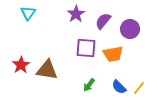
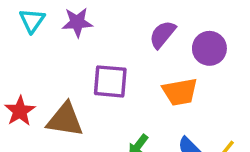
purple star: (76, 14) -> (77, 22), moved, turned 30
purple square: (86, 48) -> (110, 81), moved

